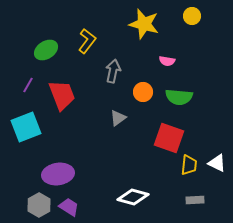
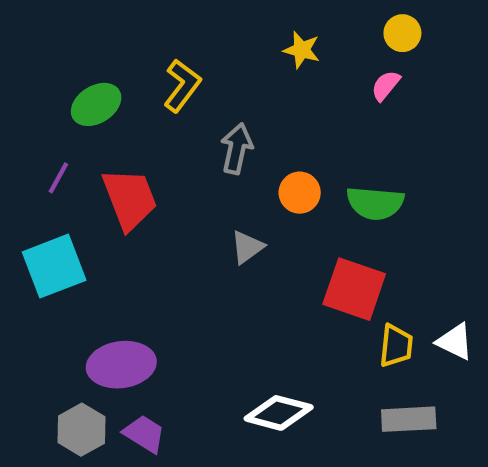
yellow star: (144, 24) -> (302, 50), size x0.6
pink semicircle: (167, 61) -> (386, 86), moved, turned 119
gray rectangle: (195, 200) -> (409, 419), size x1.4

